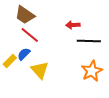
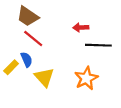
blue semicircle: (24, 54) -> (27, 60), turned 112
orange star: (92, 71) -> (86, 78), moved

